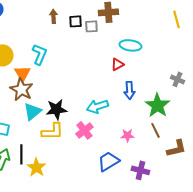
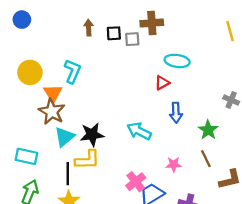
green star: (157, 105) -> (208, 130), size x0.7
cyan arrow: (97, 106) -> (139, 131), turned 45
pink cross: (84, 130) -> (136, 182), moved
black line: (21, 154) -> (68, 174), moved

